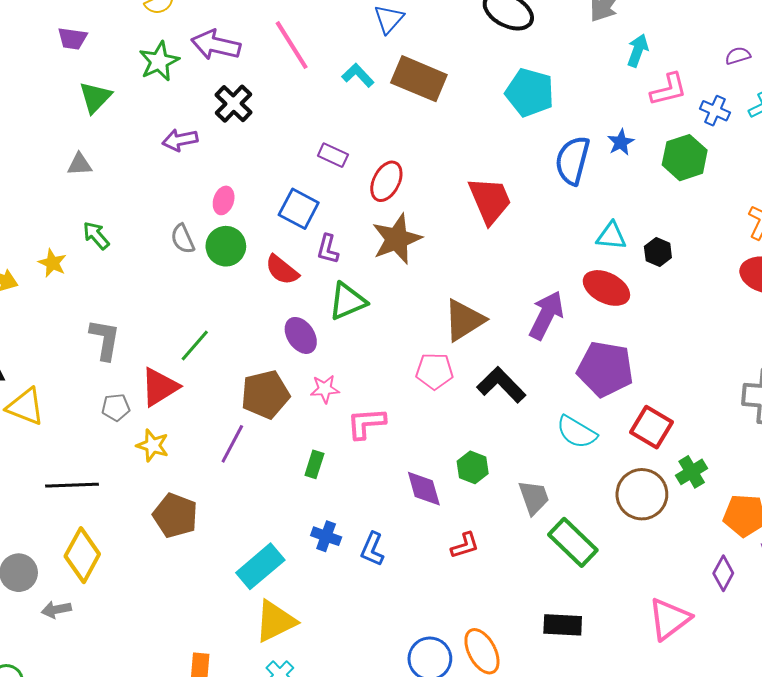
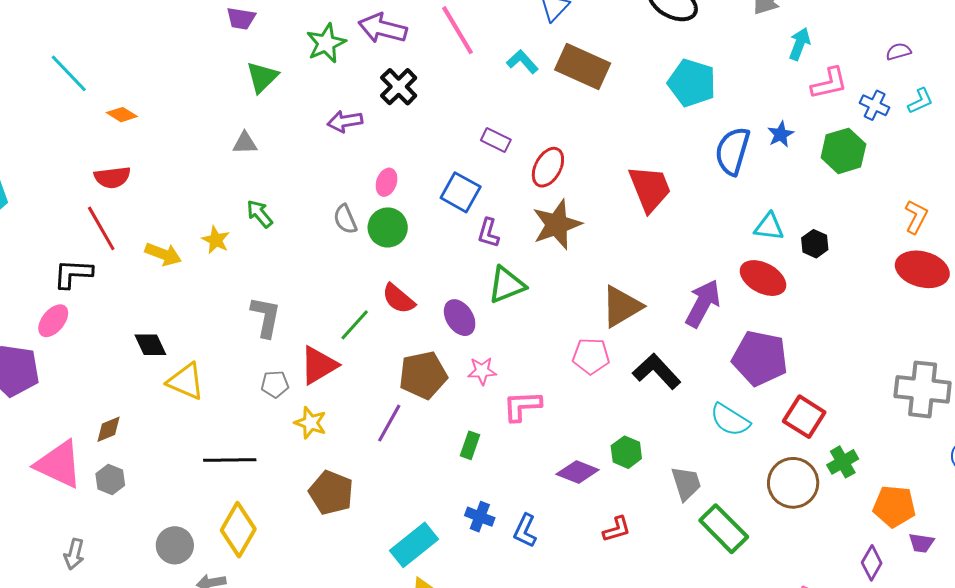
red semicircle: (282, 270) -> (398, 299), moved
purple diamond: (424, 489) -> (578, 472), turned -54

